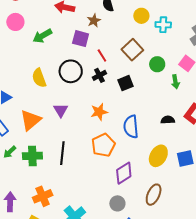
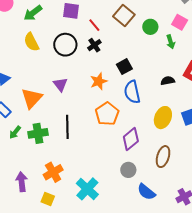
yellow semicircle: (39, 78) -> (31, 42), moved
black square: (125, 83) -> (124, 67), moved

